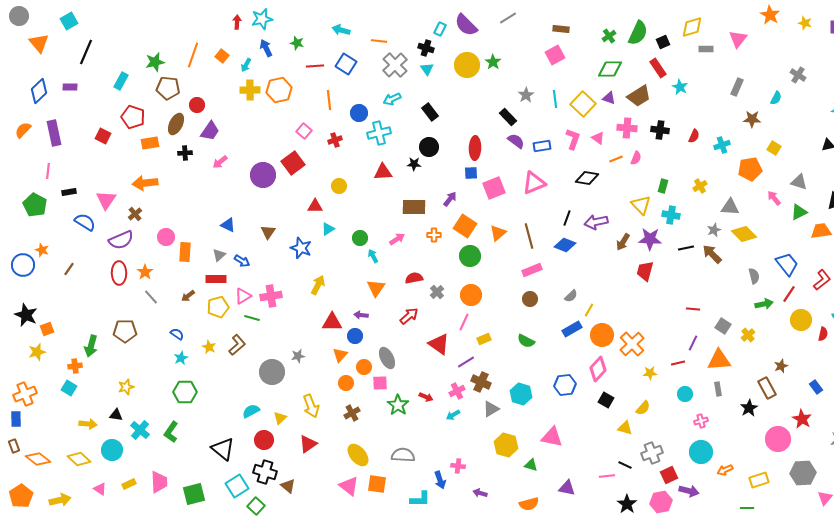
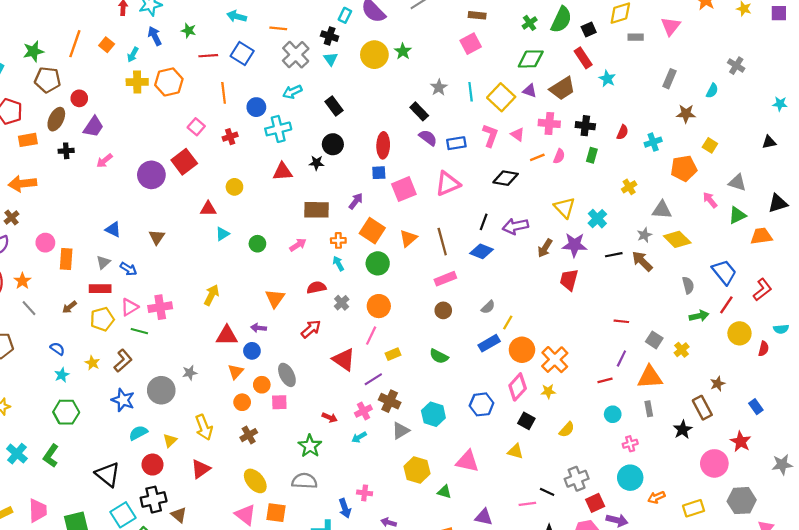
green rectangle: (663, 186) -> (592, 155), moved
cyan cross: (671, 215) -> (597, 219), turned 36
blue star: (301, 248) -> (123, 400), moved
cyan arrow: (373, 256) -> (338, 263), moved
yellow star: (650, 373) -> (548, 391), moved
green star: (398, 405) -> (310, 446), moved
yellow triangle: (625, 428) -> (515, 451), moved
black cross: (265, 472) -> (154, 500), turned -30

